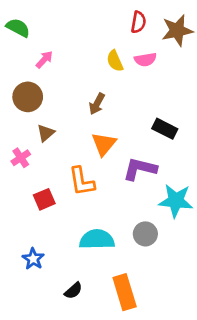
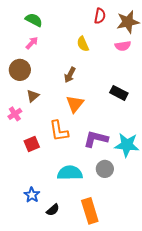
green semicircle: (18, 28) -> (34, 20), moved
pink semicircle: (145, 60) -> (123, 46), moved
purple L-shape: (140, 169) -> (96, 139), moved
blue star: (33, 259) -> (32, 195), moved

